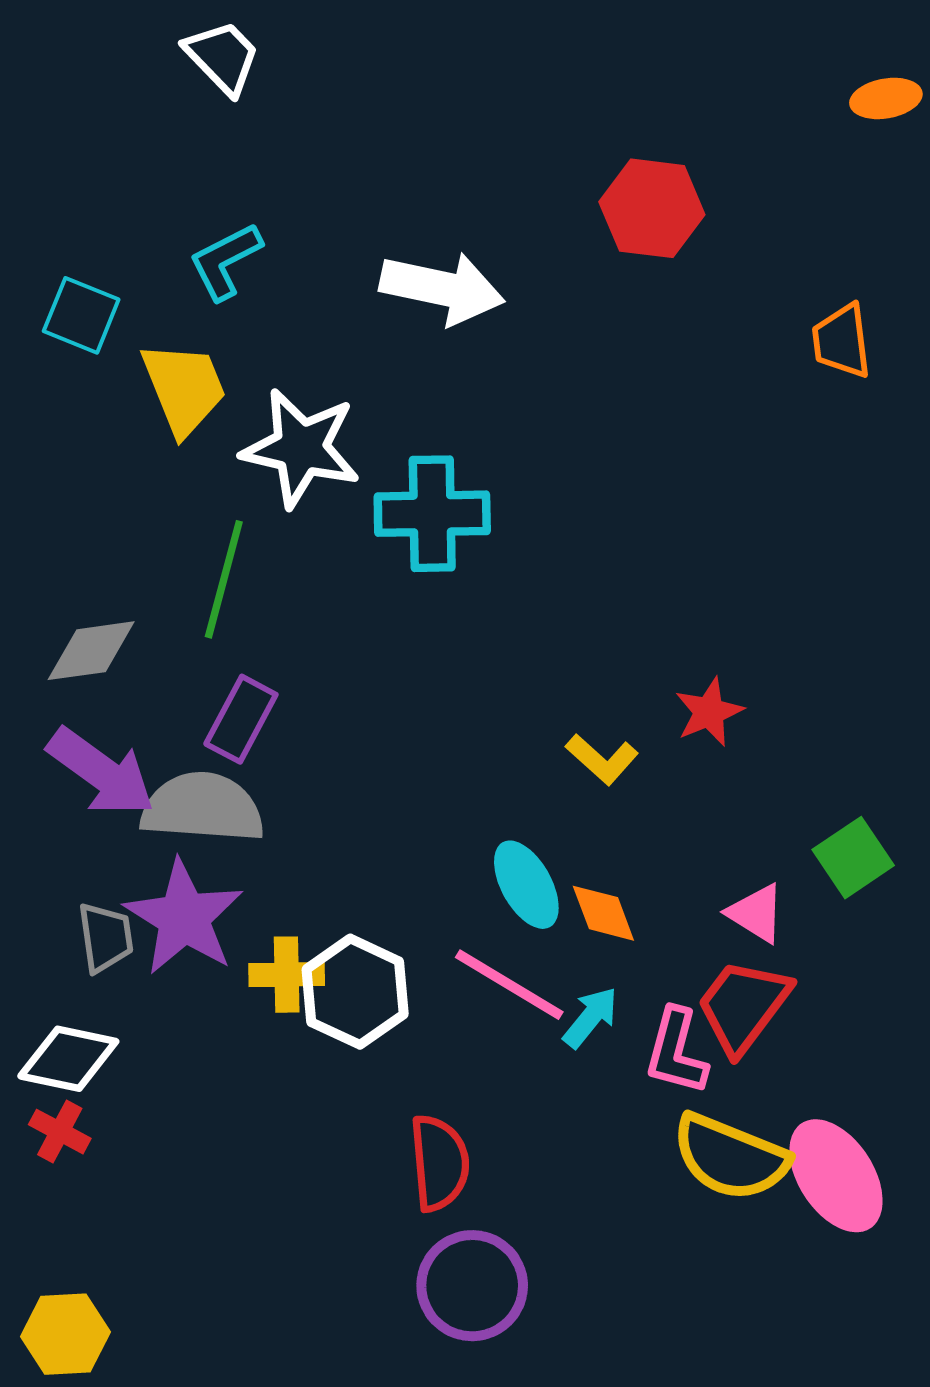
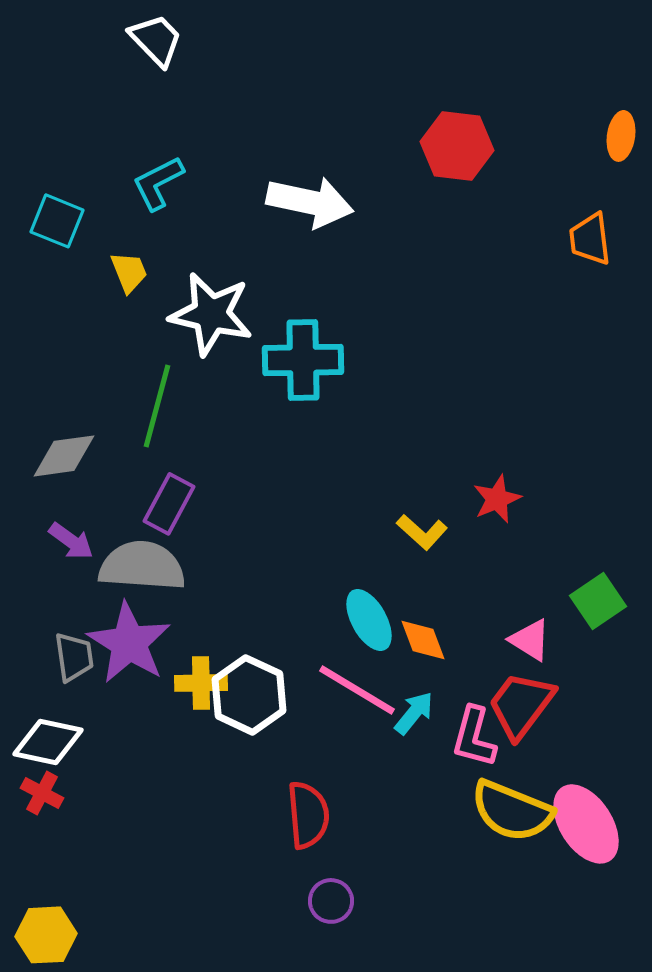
orange ellipse: (886, 98) -> (621, 136), moved, turned -72
yellow trapezoid: (184, 388) -> (129, 272), size x0.6
purple arrow: (101, 772) -> (71, 541), size x0.6
purple circle: (472, 1286) -> (331, 901), size x0.6

